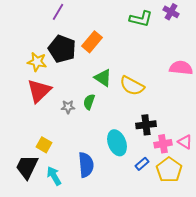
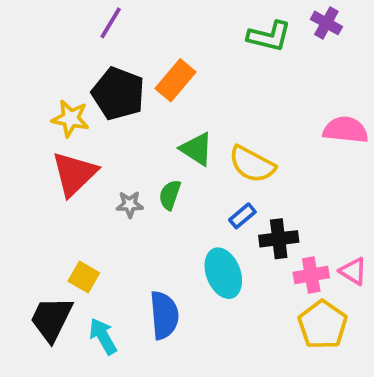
blue rectangle: (142, 164) -> (242, 216), moved

